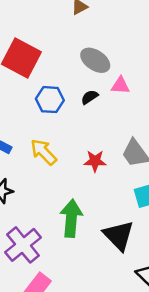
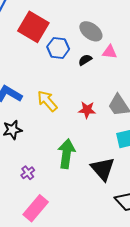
blue hexagon: (50, 100) -> (58, 48), moved
purple cross: (23, 245) -> (28, 173), size x0.5

